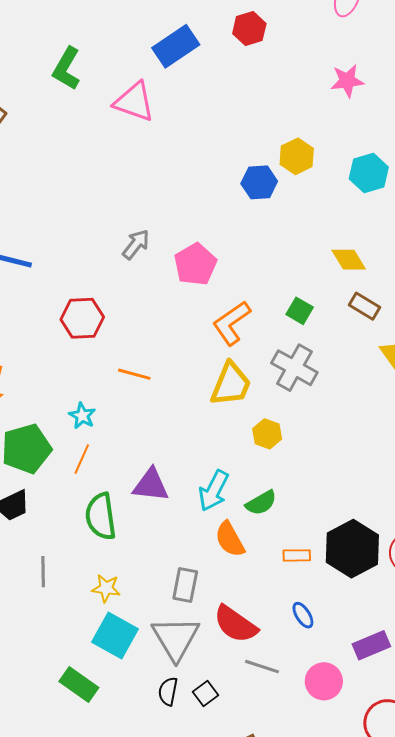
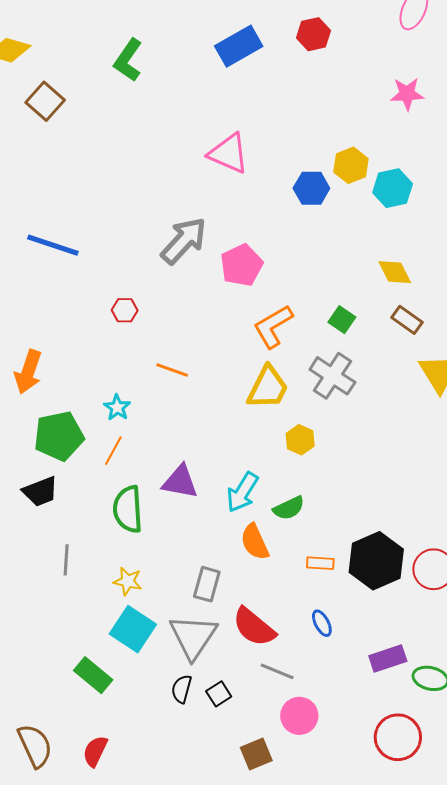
pink triangle: (134, 102) -> (229, 153), moved
cyan hexagon: (369, 173) -> (393, 188), moved
gray arrow: (136, 244) -> (184, 241), size x1.6
red hexagon: (82, 318) -> (125, 310), size x0.6
pink circle: (324, 681) -> (299, 716), moved

